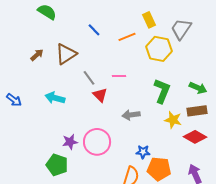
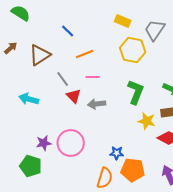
yellow rectangle: (149, 20) -> (123, 21), turned -42
orange line: (127, 37) -> (85, 54), moved
brown arrow: (37, 55) -> (11, 48), moved
gray arrow: (131, 115) -> (97, 104), moved

